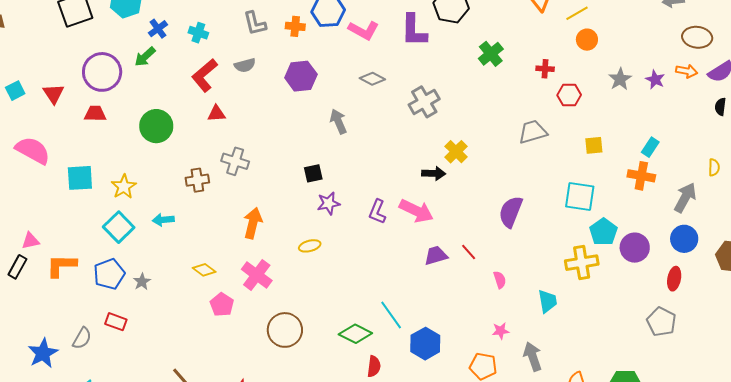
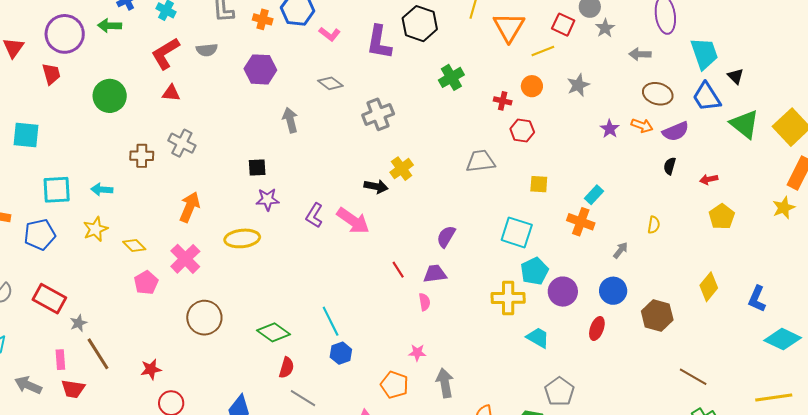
pink L-shape: (364, 30) -> (330, 34), size x0.7
orange circle: (587, 40) -> (532, 86), moved
green arrow: (145, 57) -> (110, 26), turned 35
gray star: (620, 79) -> (578, 85), moved
red trapezoid: (95, 114) -> (51, 74), turned 65
yellow star: (124, 187) -> (95, 229), moved
gray arrow: (685, 198) -> (621, 250), size x0.6
purple semicircle: (511, 212) -> (446, 237), size x0.7
cyan square: (119, 227) -> (57, 190), turned 32
yellow ellipse: (310, 246) -> (242, 238), size x1.6
purple trapezoid: (436, 255) -> (435, 274), moved
gray star: (142, 282) -> (79, 323), moved
cyan trapezoid: (547, 301) -> (538, 338), moved, turned -60
cyan line: (391, 315) -> (331, 321), moved
red rectangle: (116, 322) -> (49, 299), moved, size x1.5
gray pentagon: (661, 322) -> (559, 392), moved
blue hexagon: (425, 344) -> (341, 353), size x0.7

